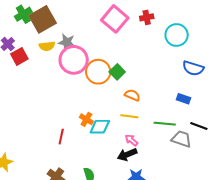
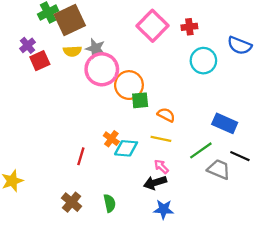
cyan circle: (177, 35) -> (203, 61), moved
blue semicircle: (193, 68) -> (240, 45), moved
green square: (117, 72) -> (140, 100), moved, turned 35
blue rectangle: (184, 99) -> (225, 123), size x1.5
green line: (165, 124) -> (201, 150), turned -45

